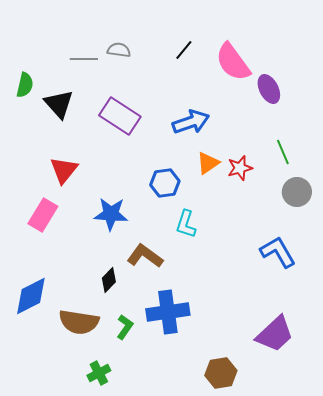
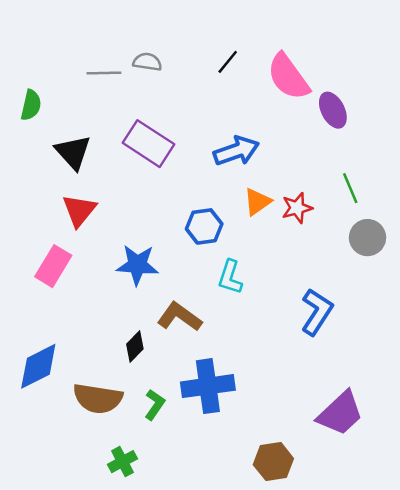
black triangle: (59, 104) -> (73, 152), moved
blue L-shape: (278, 252) -> (317, 312), moved, turned 63

